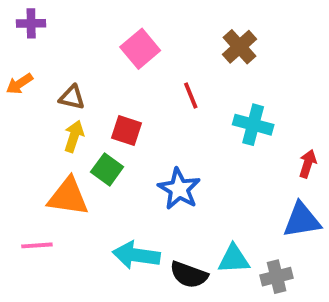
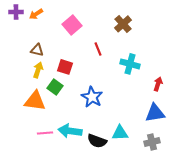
orange arrow: (19, 84) -> (36, 14), moved
pink line: (37, 245) -> (45, 133), moved
gray cross: (277, 277) -> (152, 142), moved

